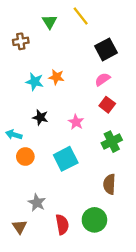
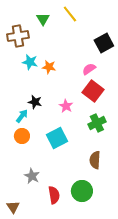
brown cross: (21, 41) -> (18, 36), size x1.5
black square: (106, 49) -> (104, 43), moved
cyan star: (35, 82) -> (30, 62), moved
red square: (107, 105) -> (93, 91), size x1.5
cyan arrow: (14, 135) -> (22, 116), moved, turned 112
brown triangle: (20, 227) -> (13, 207), moved

